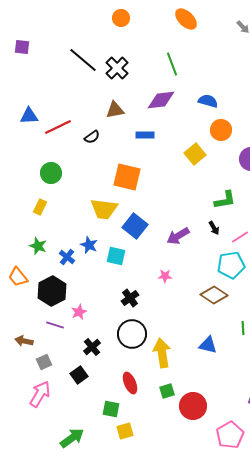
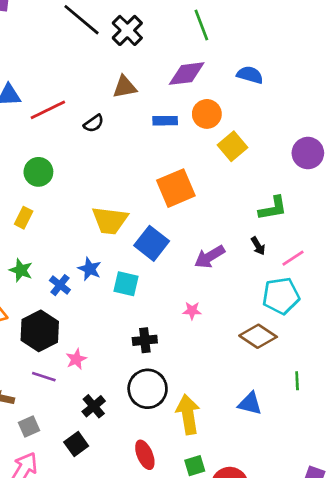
orange circle: (221, 130) -> (207, 114), moved
orange square: (127, 177) -> (176, 188), moved, turned -36
black cross: (130, 298) -> (145, 340), turned 30

